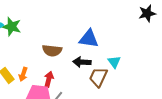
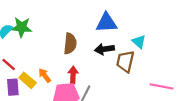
brown semicircle: (52, 51) -> (70, 44), turned -78
orange arrow: (23, 74) -> (45, 75), turned 136

